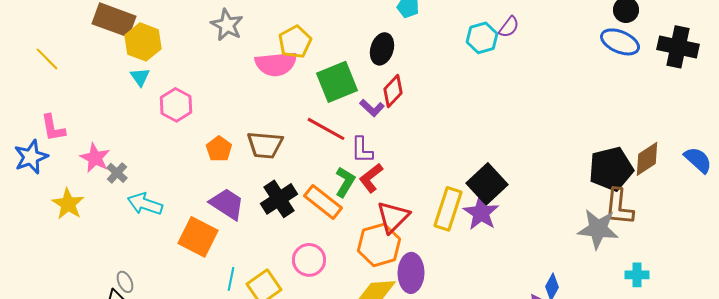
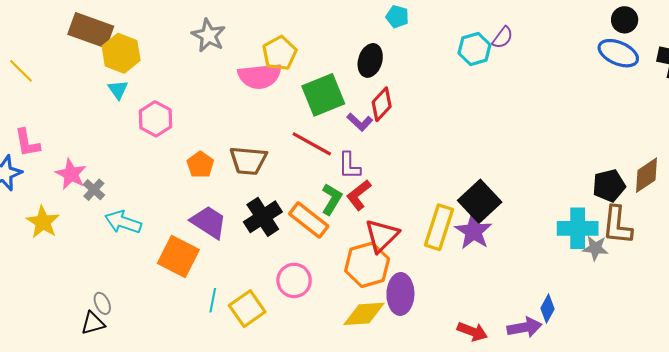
black pentagon: (611, 169) -> (609, 186), size x0.7
gray star: (598, 229) -> (595, 248), size x0.6
cyan cross: (637, 275) -> (578, 228), moved, size x1.6

